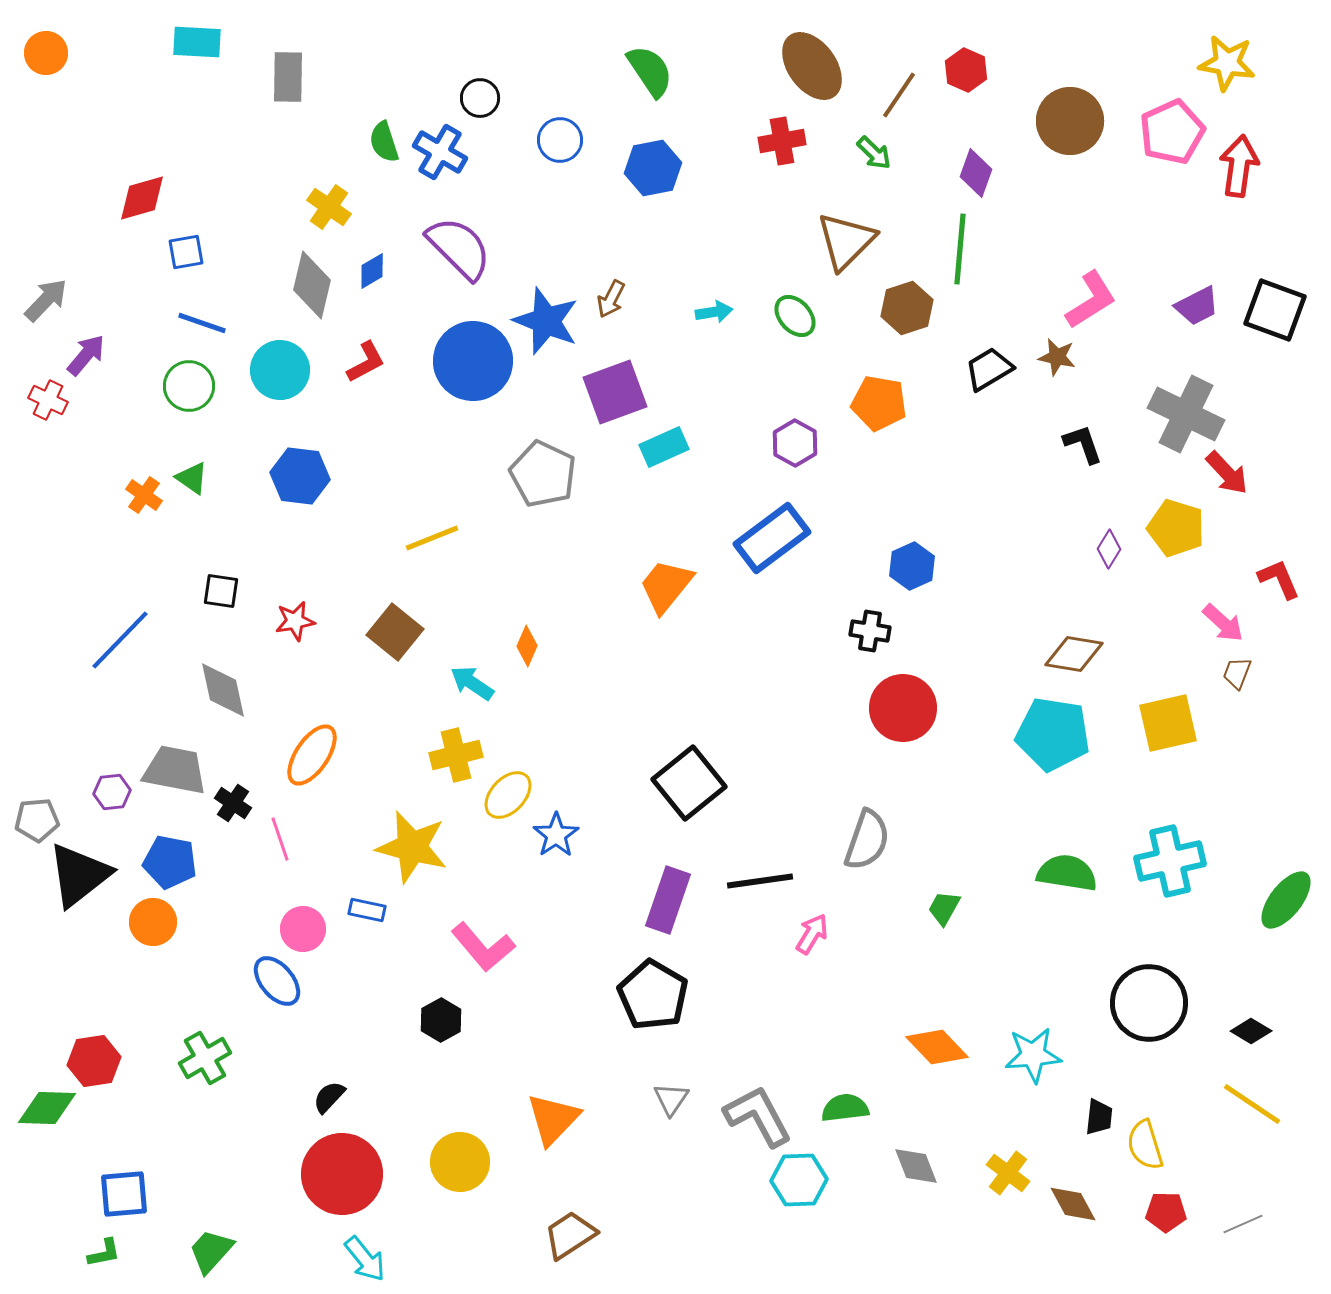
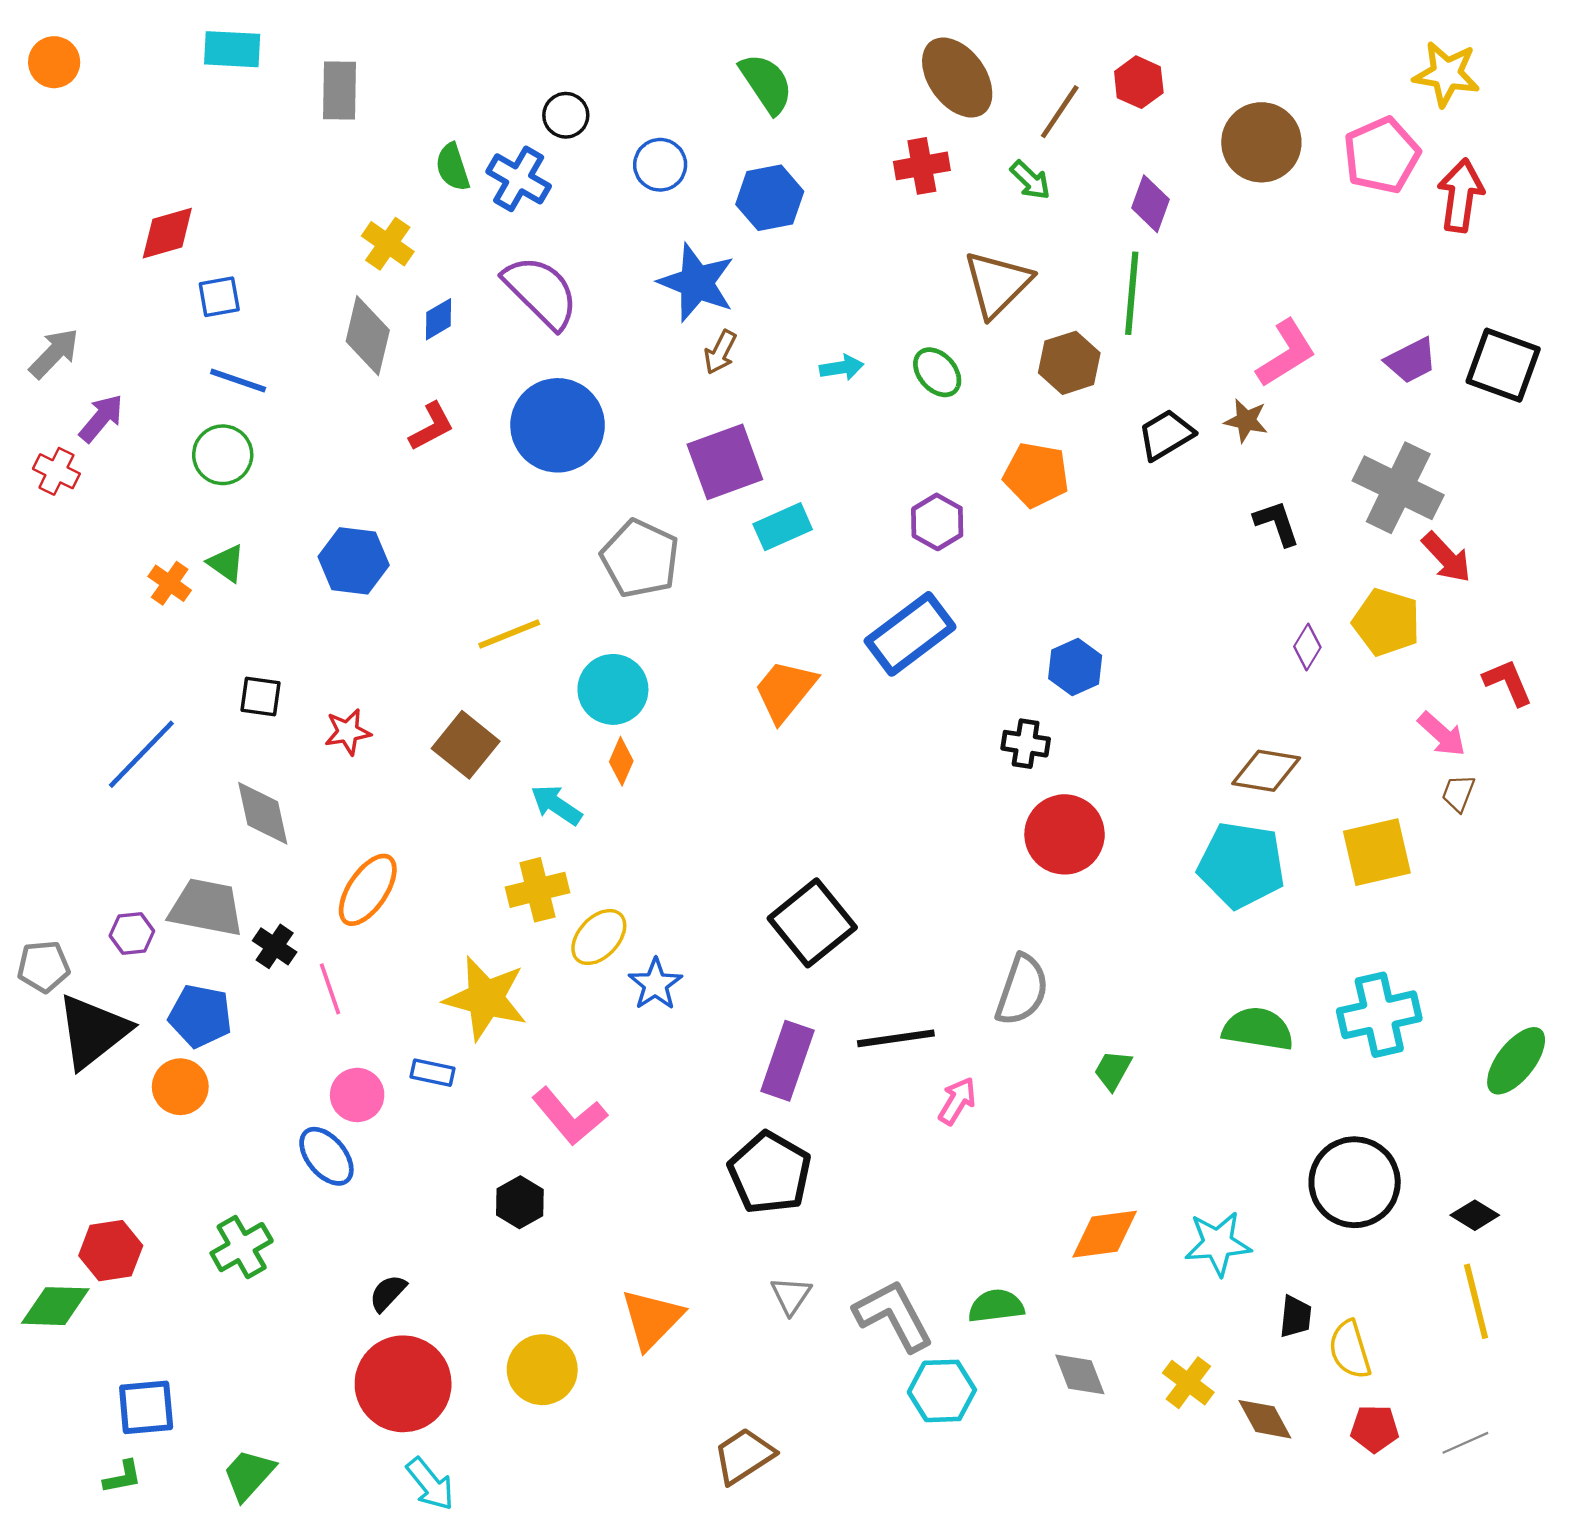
blue star: (546, 321) -> (697, 283), moved
cyan circle: (280, 370) -> (613, 689), moved
orange diamond: (937, 1047) -> (1105, 1234), turned -54
yellow line: (1252, 1104) -> (1476, 1301), turned 42
brown trapezoid: (570, 1235) -> (744, 1456), moved

